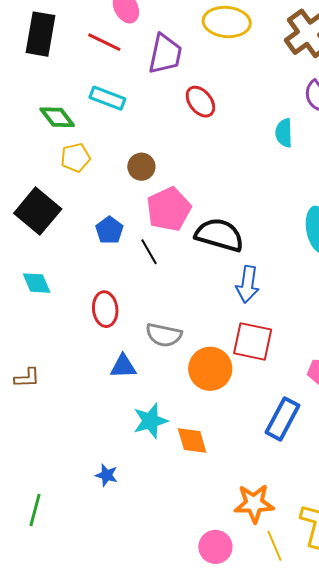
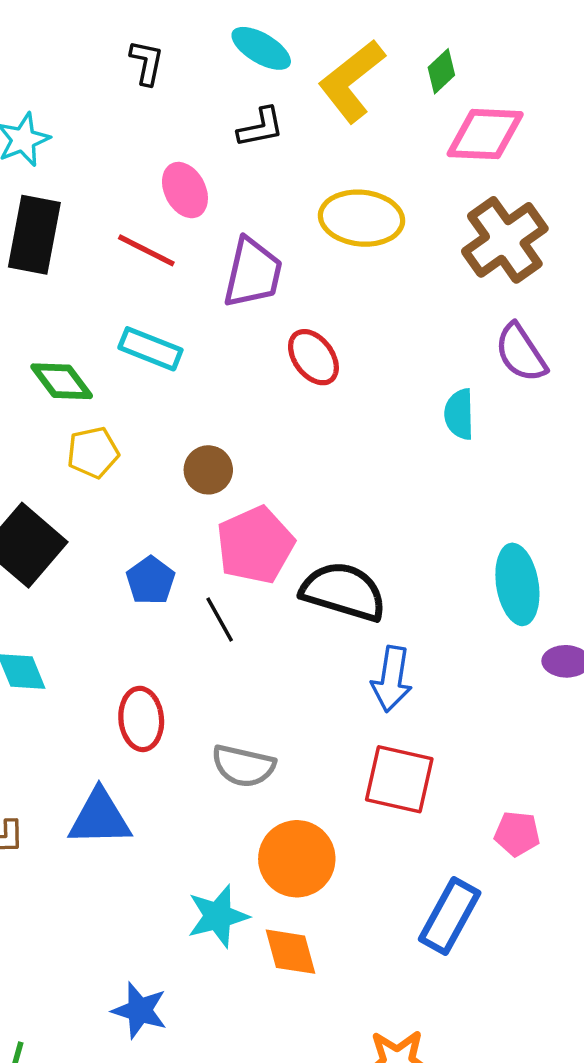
blue triangle: (123, 366) -> (100, 818), moved, size x1.4
orange circle: (210, 369) -> (297, 859), moved
blue star: (107, 475) -> (140, 1010), size x1.4

